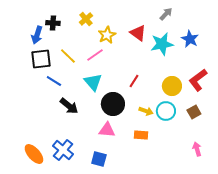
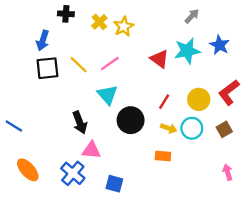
black cross: (53, 23) -> (66, 14), moved
red triangle: (138, 33) -> (159, 59), moved
yellow star: (107, 35) -> (124, 27), moved
blue line: (54, 81) -> (14, 126), moved
red line: (134, 81) -> (164, 102), moved
black arrow: (69, 106) -> (80, 122), turned 30
pink triangle: (107, 130) -> (91, 150), moved
orange ellipse: (34, 154) -> (28, 170), moved

